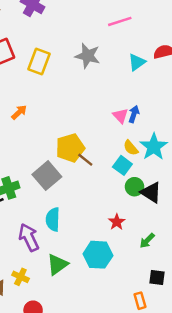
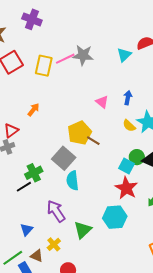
pink line: (120, 21) -> (65, 59), moved
pink triangle: (120, 116) -> (102, 102), moved
cyan square: (122, 165) -> (126, 166), moved
cyan semicircle: (53, 219) -> (73, 181), moved
red star: (117, 222) -> (126, 188), size x1.6
yellow cross: (20, 277) -> (54, 244), turned 32

